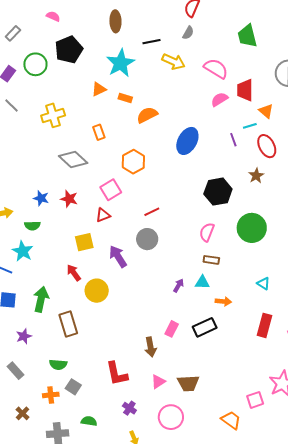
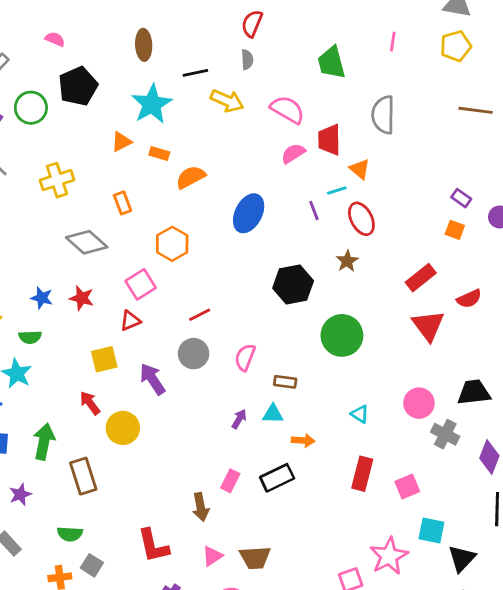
gray semicircle: (188, 33) -> (247, 60), turned -32
pink semicircle: (207, 232) -> (245, 357), moved

